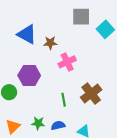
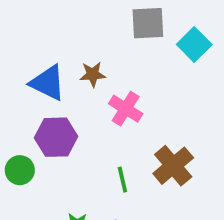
blue triangle: (27, 34) -> (48, 83), moved
pink cross: (67, 62) -> (126, 109), turned -30

